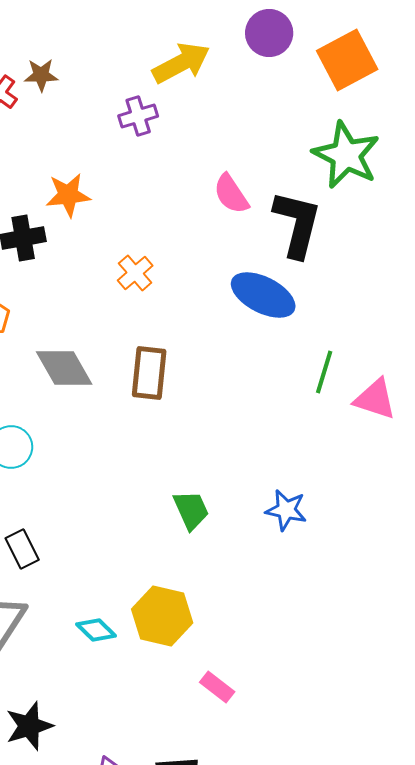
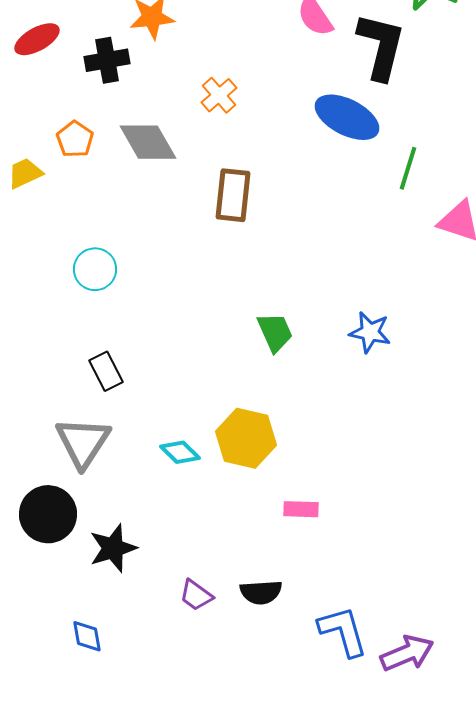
gray diamond: (64, 368) -> (148, 142), moved
green line: (324, 372) -> (408, 168), moved
pink rectangle: (217, 687) -> (301, 509), turned -36

